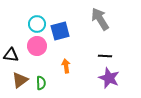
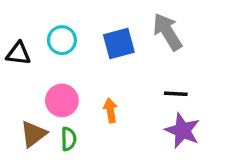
blue square: (60, 31) -> (119, 43), moved
pink circle: (37, 46) -> (62, 100), moved
black triangle: (11, 55) -> (18, 54), moved

